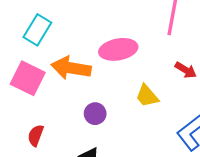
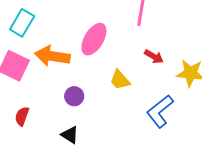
pink ellipse: (118, 49) -> (94, 39), turned -48

